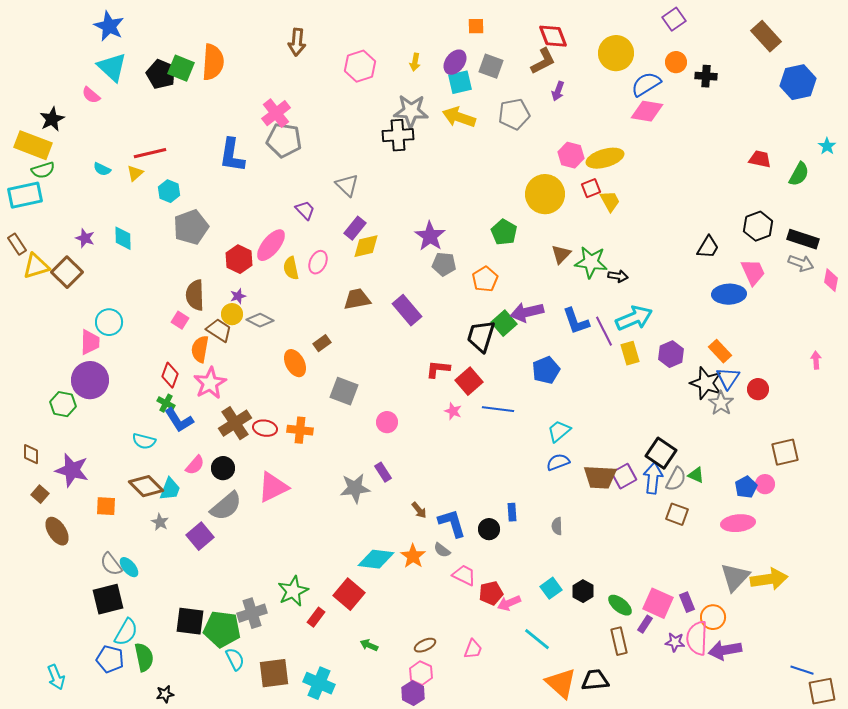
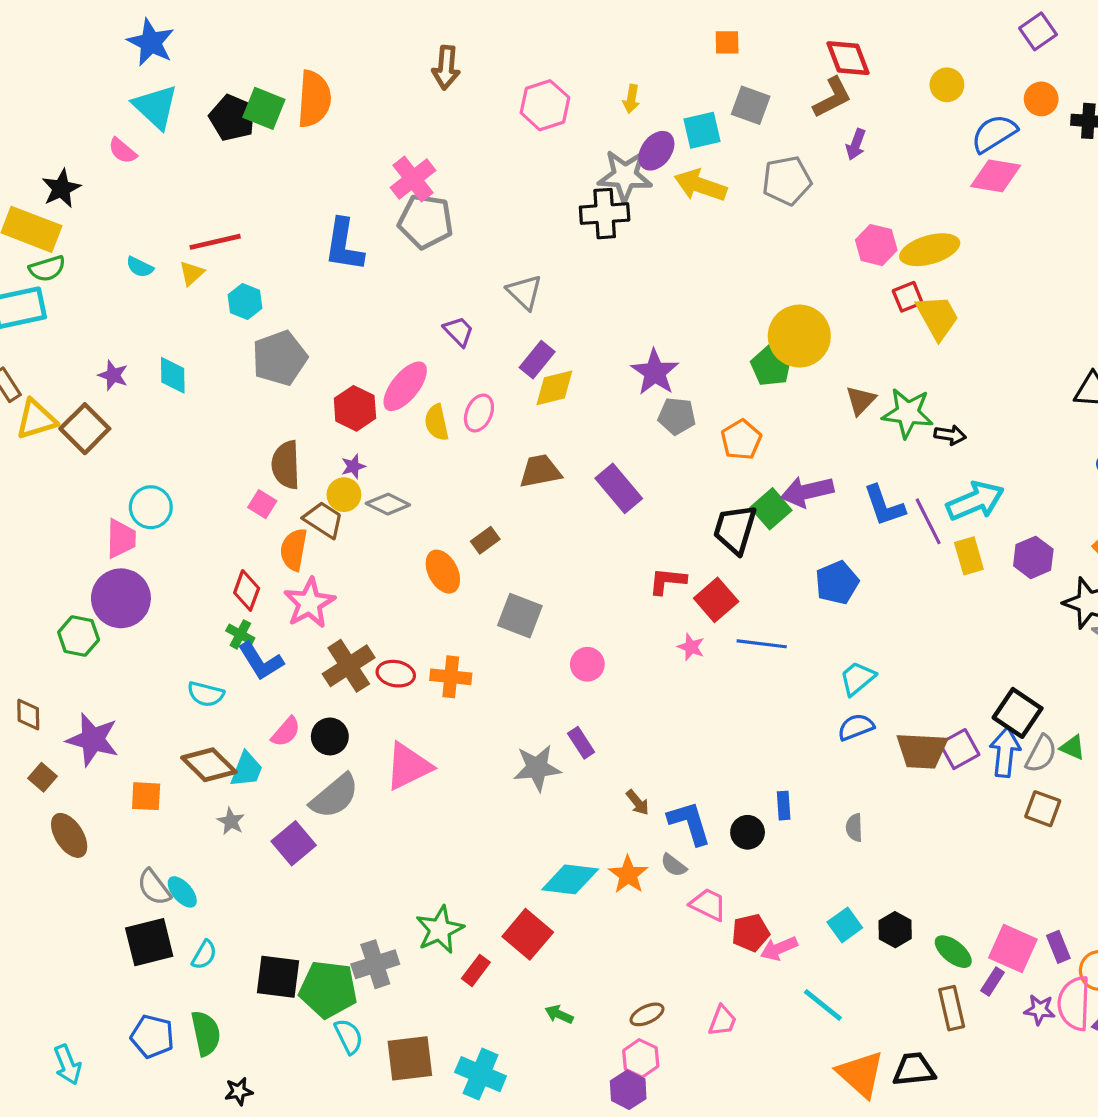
yellow circle: (616, 53) -> (947, 85), size x0.6
purple ellipse: (455, 62) -> (656, 151), moved
yellow circle: (545, 194) -> (799, 336), moved
yellow trapezoid: (610, 201) -> (938, 317), size x1.4
cyan semicircle: (126, 632) -> (204, 955), moved, size x0.7

